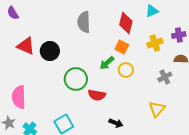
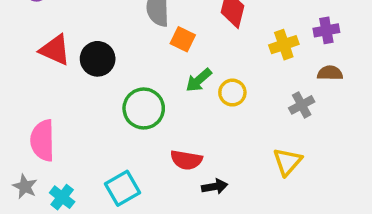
orange square: (122, 47) -> (183, 39), moved
red semicircle: (97, 95) -> (186, 160), moved
black arrow: (116, 123) -> (215, 187), turned -32

